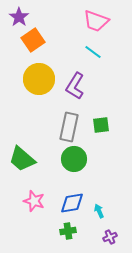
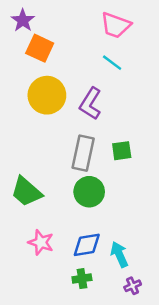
orange square: (33, 40) -> (40, 48), turned -30
cyan arrow: (99, 211) -> (119, 254), size x1.5

